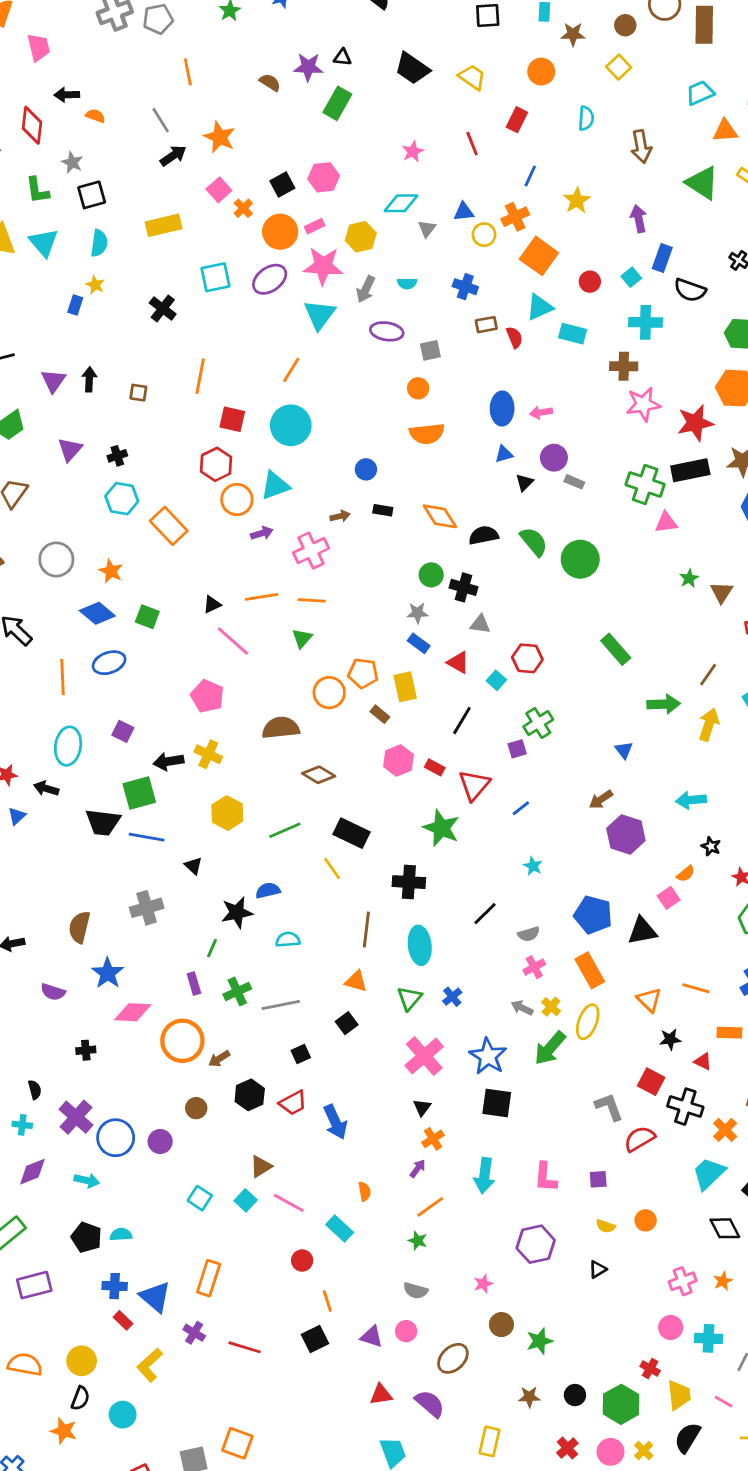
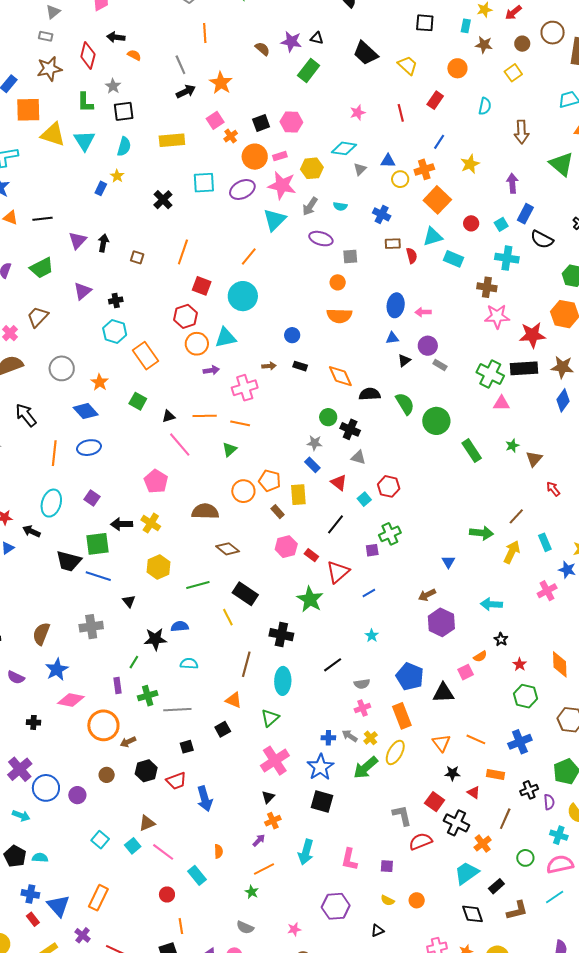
green square: (147, 617) -> (138, 401), moved
green rectangle: (616, 649) -> (472, 451), moved
blue cross: (452, 997) -> (328, 738), moved, turned 32

